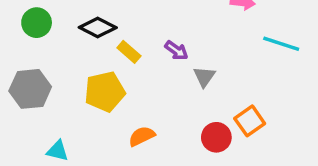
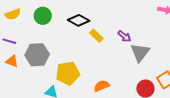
gray triangle: (204, 77) -> (140, 52), size x1.5
yellow pentagon: (105, 92) -> (68, 73), moved

